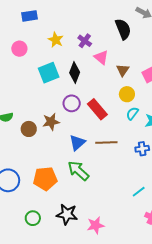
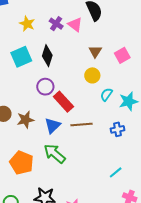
pink triangle: (101, 57) -> (75, 25), moved
yellow circle: (127, 94) -> (92, 75), moved
red rectangle: (97, 109) -> (63, 102), moved
brown star: (51, 122) -> (25, 120), moved
orange pentagon: (45, 179) -> (22, 163), turned 30

